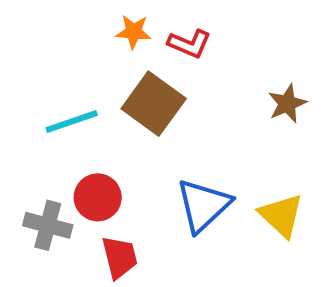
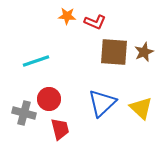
brown square: (154, 104) -> (114, 52), moved, turned -32

